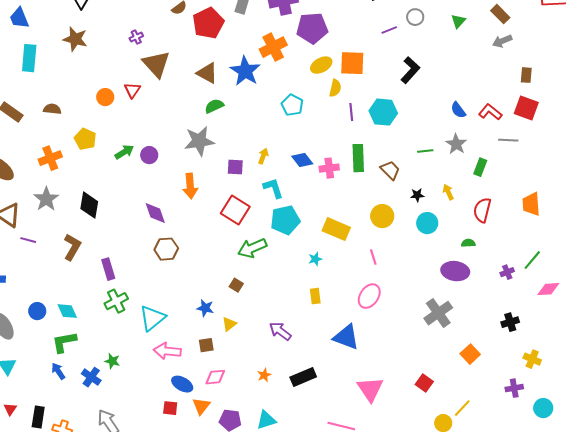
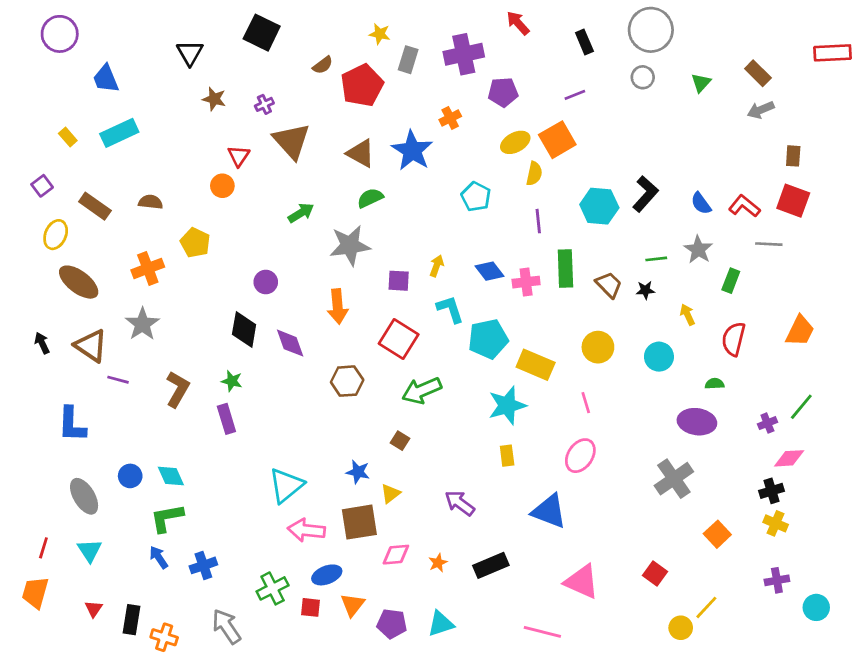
purple pentagon: (312, 28) -> (503, 92), size x0.7
purple line: (389, 30) -> (575, 95), moved
brown star: (75, 39) -> (214, 99), moved, size x0.7
orange cross: (273, 47) -> (450, 118), size x0.6
cyan rectangle: (29, 58) -> (119, 133), turned 60
orange square: (352, 63) -> (557, 140), turned -32
black L-shape: (410, 70) -> (645, 194), moved
red triangle: (132, 90) -> (239, 156), moved
purple line: (351, 112) -> (538, 221), moved
green arrow: (124, 152) -> (301, 213), moved
purple circle: (149, 155) -> (266, 282), moved
black star: (417, 195) -> (645, 290), moved
orange trapezoid: (531, 204) -> (800, 331), turned -150
black diamond: (89, 205) -> (244, 329), moved
cyan pentagon: (285, 220) -> (488, 339), moved
brown hexagon: (166, 249) -> (347, 381), moved
cyan star: (315, 259) -> (507, 405), size x2.0
pink diamond: (548, 289) -> (789, 458), moved
green cross: (116, 301) -> (273, 588), moved
brown square: (206, 345) -> (359, 522), size x1.8
yellow cross: (532, 359) -> (776, 523), moved
green star: (112, 361) -> (232, 381), moved
blue cross: (91, 377) -> (203, 565), turned 36
pink diamond: (215, 377) -> (396, 555), moved
blue ellipse: (182, 384) -> (327, 575), turned -50
pink triangle: (370, 389) -> (582, 582), turned -32

